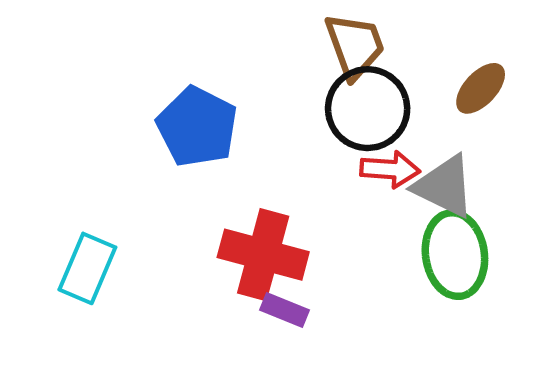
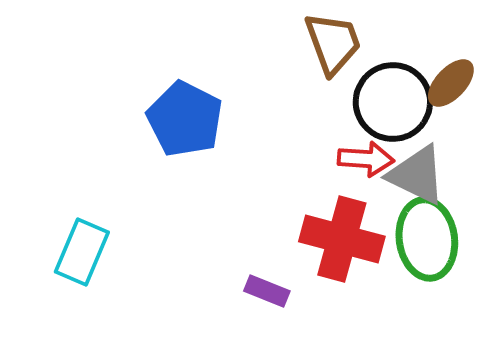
black circle: (368, 109) -> (393, 102), moved
red cross: (263, 255) -> (342, 239), moved

